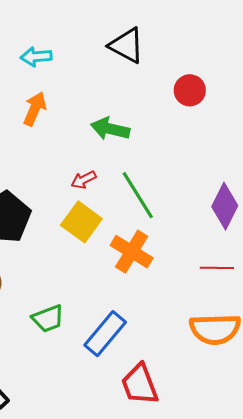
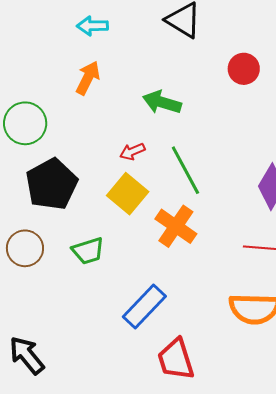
green trapezoid: (48, 318) -> (88, 251), moved

